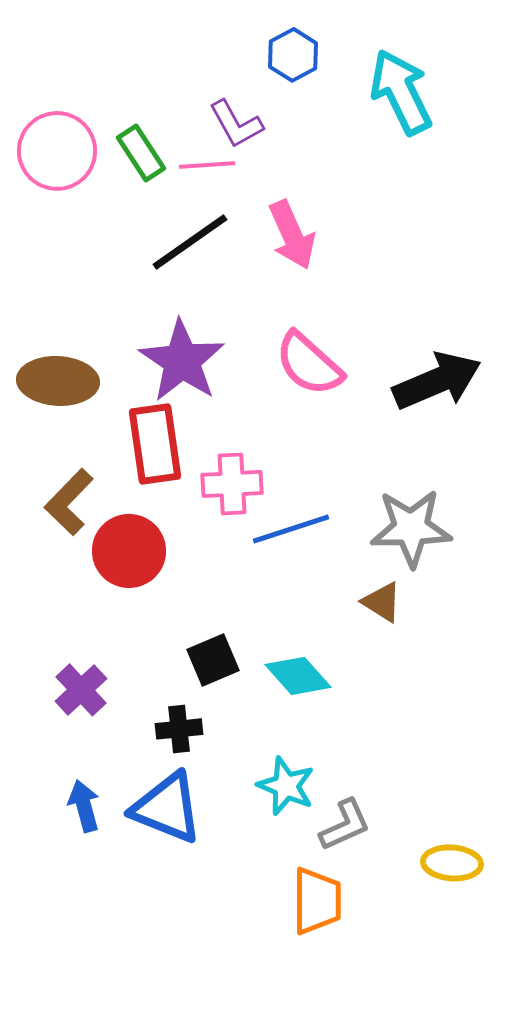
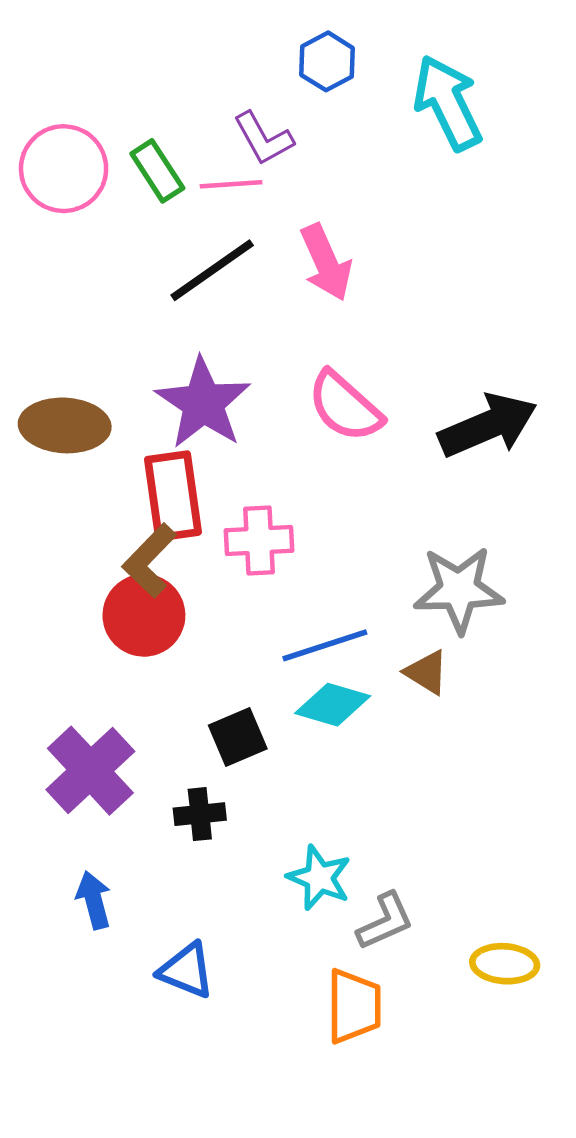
brown L-shape: (69, 502) -> (150, 561), moved
blue line: (291, 529) -> (325, 645), moved
cyan diamond: (298, 676) -> (333, 705), moved, turned -32
purple cross: (81, 690) -> (90, 771), size x1.5
blue triangle: (167, 808) -> (186, 970), moved, size x0.7

